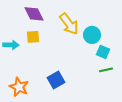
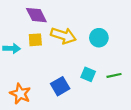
yellow arrow: (69, 24) -> (63, 36), moved, turned -35
cyan square: (103, 52) -> (88, 74), moved

